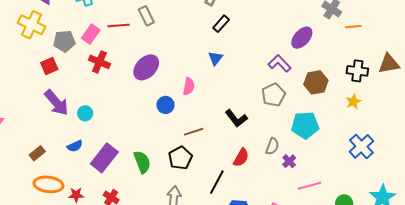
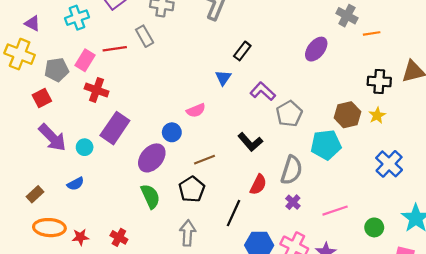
black rectangle: (221, 24) -> (242, 51), moved
purple L-shape: (279, 63) -> (263, 91), moved
purple ellipse: (146, 67) -> (152, 158), moved
brown hexagon: (316, 82) -> (347, 115), moved
pink semicircle: (189, 86) -> (196, 110), turned 60
gray semicircle: (272, 146) -> (292, 170), size x1.5
purple rectangle: (104, 158) -> (115, 128), moved
purple cross: (289, 161) -> (293, 202), moved

